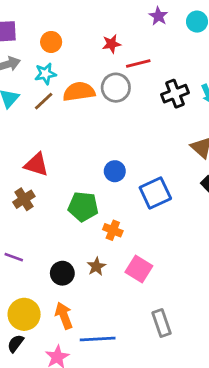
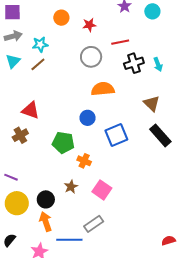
orange circle: (51, 42) -> (61, 18), moved
red line: (138, 63) -> (120, 42), moved
orange semicircle: (79, 92) -> (103, 89), moved
black circle: (62, 273) -> (46, 199), moved
yellow circle: (24, 314) -> (17, 203), moved
gray rectangle: (161, 323) -> (94, 224), moved, turned 72

